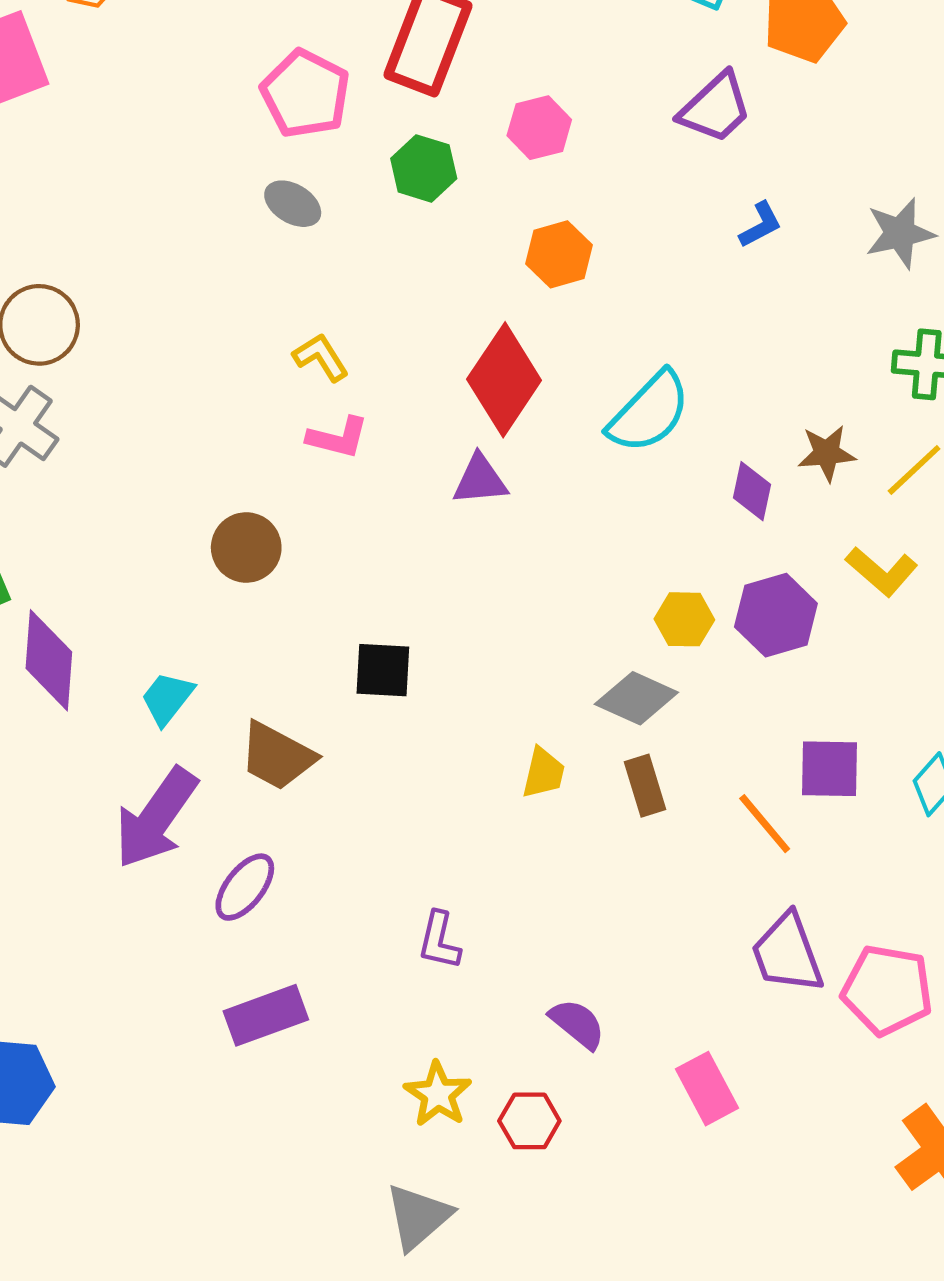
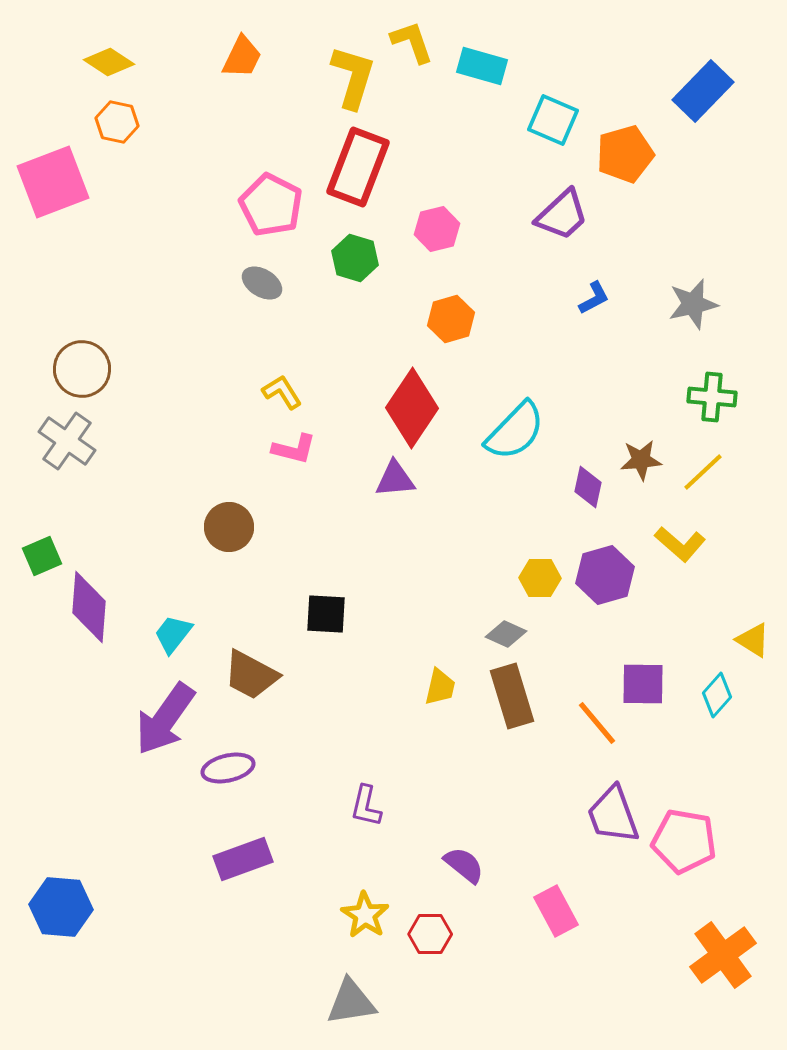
gray diamond: (636, 698) -> (506, 634), size x0.7
brown rectangle: (645, 786) -> (512, 696), size x1.5
purple ellipse: (245, 887) -> (228, 768), turned 39
gray triangle: (418, 1217) -> (351, 1002), turned 32

